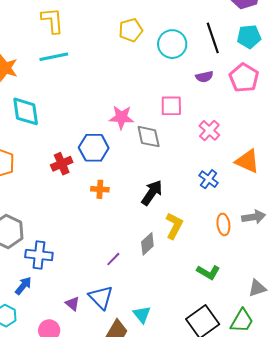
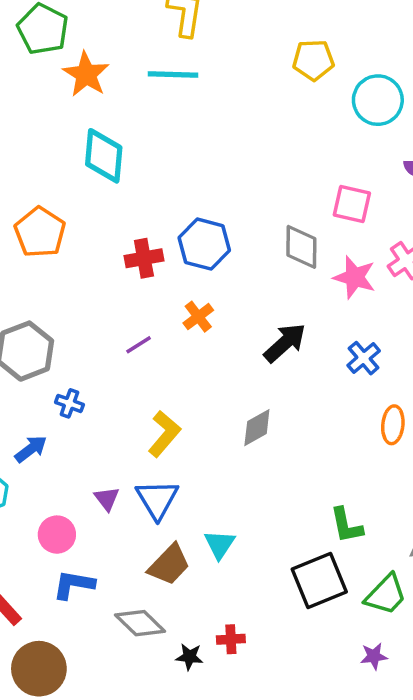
pink star: (121, 117) -> (355, 277), moved
blue cross: (209, 179) -> (364, 358), moved
orange cross: (100, 189) -> (198, 317), turned 36
yellow L-shape: (174, 226) -> (164, 434), moved
blue cross: (39, 255) -> (69, 403), size x0.6
purple line: (113, 259) -> (139, 345), moved
green L-shape: (208, 272) -> (346, 525), moved, turned 35

